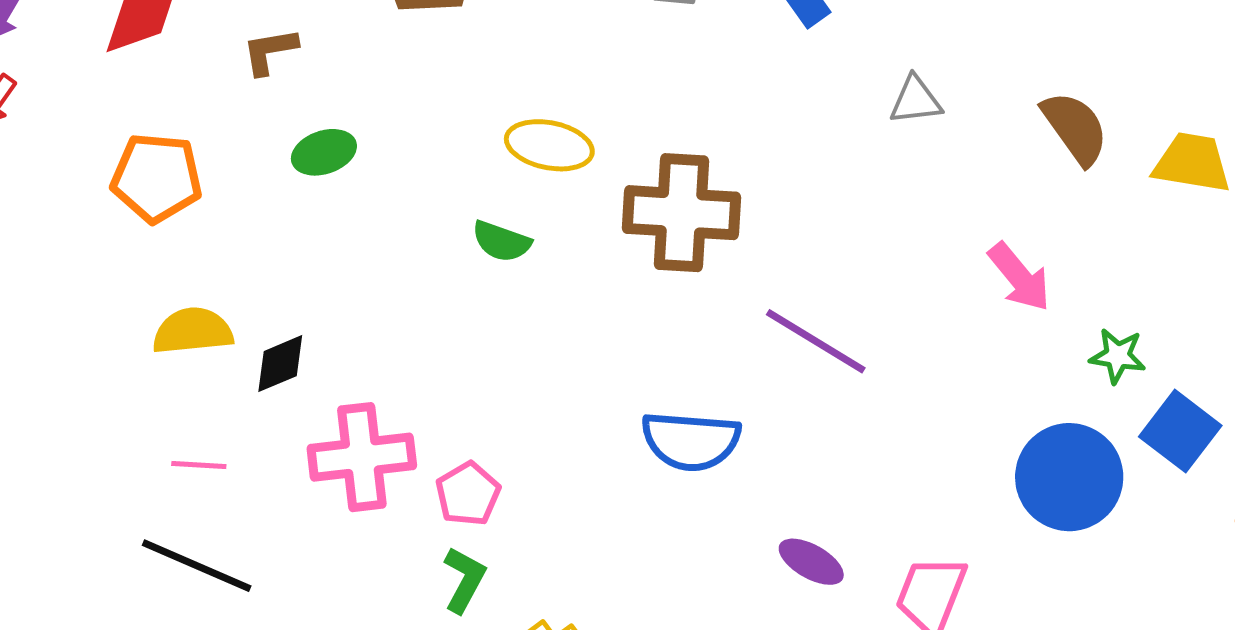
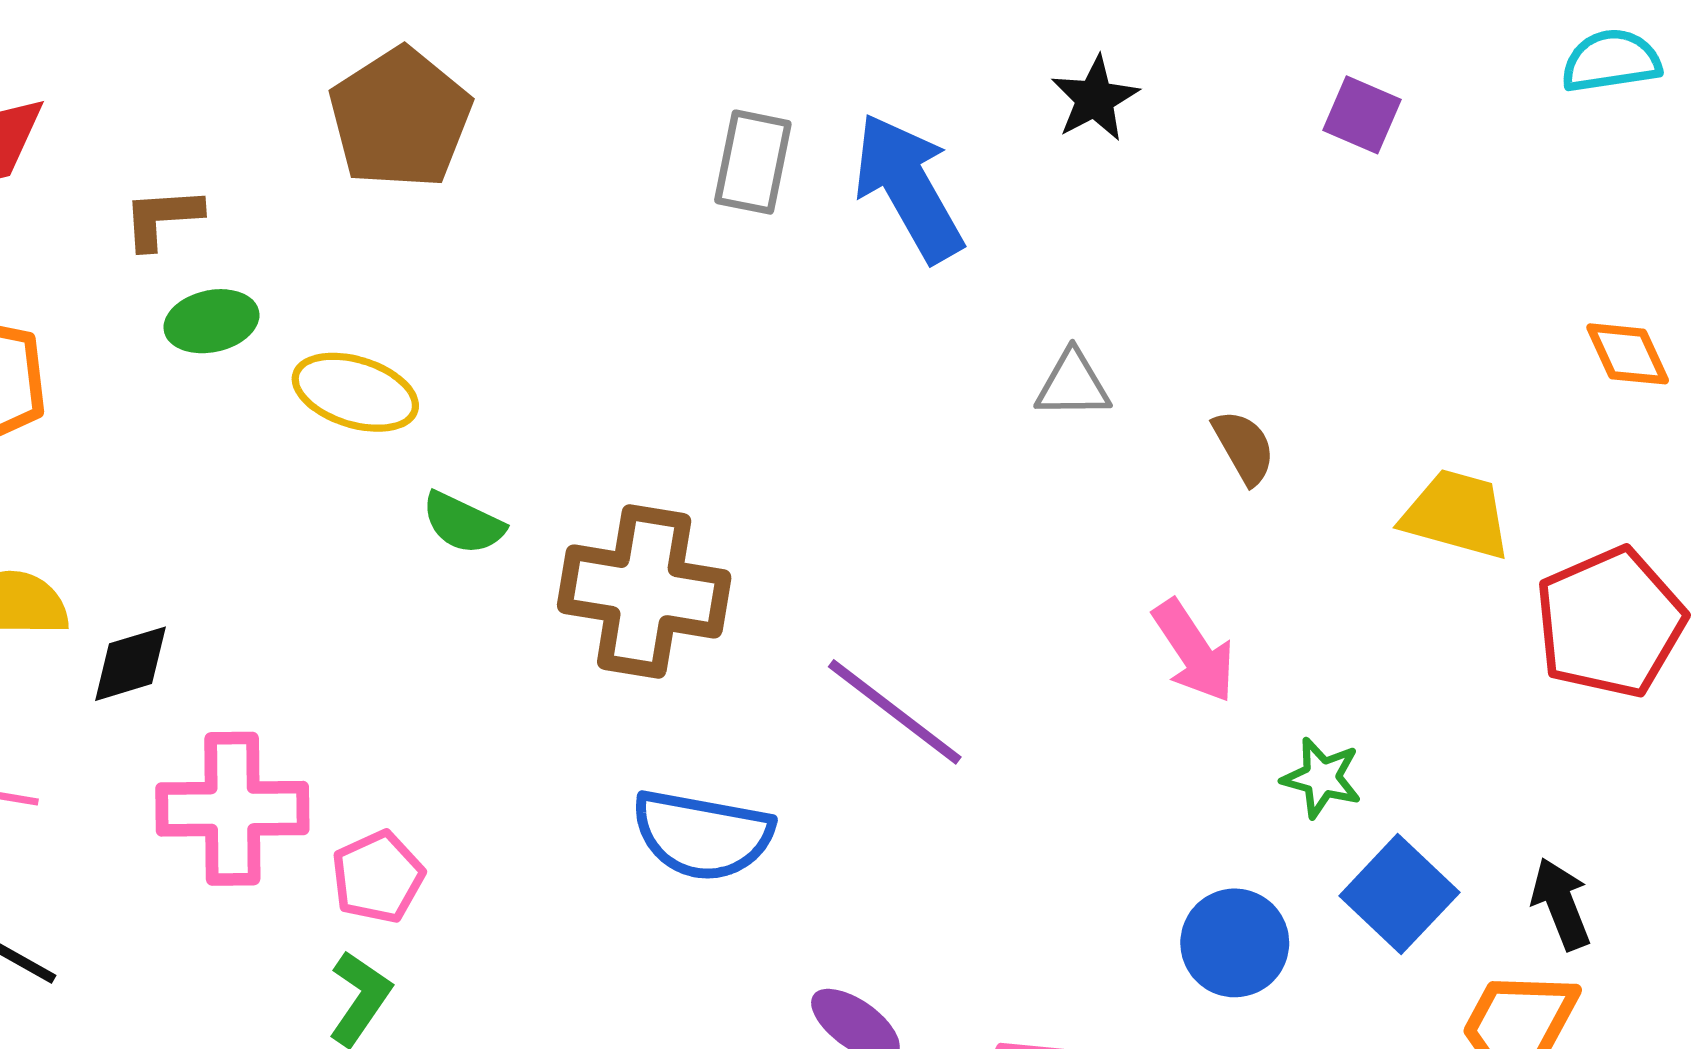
brown semicircle: (1075, 128) -> (1244, 447), moved, size x0.7
yellow ellipse: (549, 145) -> (355, 392), moved
green ellipse: (324, 152) -> (211, 321), moved
brown cross: (682, 213) -> (644, 592), moved
blue circle: (1069, 477) -> (1235, 943), size x0.7

